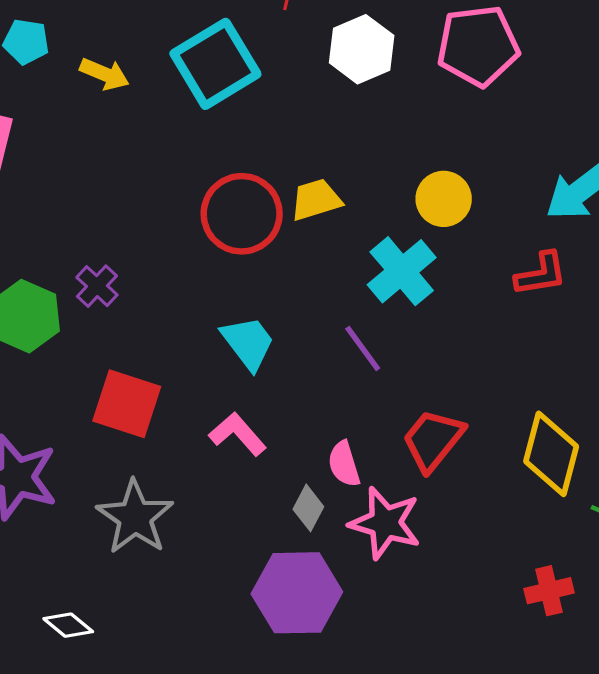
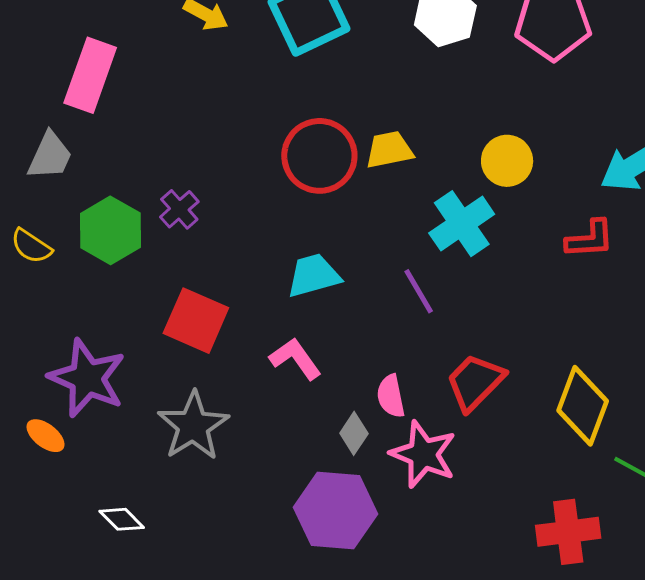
cyan trapezoid: (248, 343) -> (313, 275), turned -74
red cross: (549, 591) -> (568, 532), size x1.4

